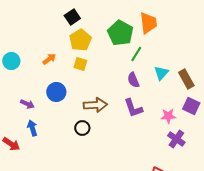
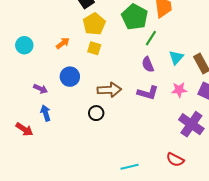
purple L-shape: (133, 108) -> (148, 93), turned -55
pink star: (168, 116) -> (179, 90), moved
purple cross: (176, 139) -> (191, 124), size x1.4

